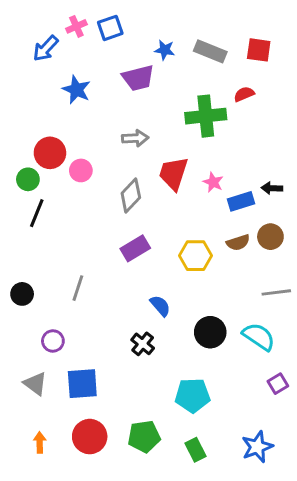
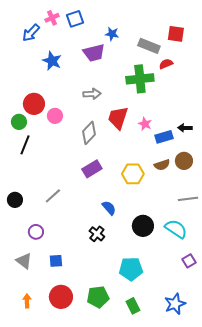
gray rectangle: (210, 51) -> (149, 46), moved
gray line: (78, 288) -> (53, 196), turned 30
blue square: (82, 384) -> (56, 261), size x0.6

